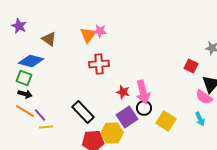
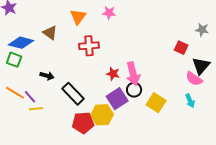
pink star: (100, 31) -> (109, 13), moved
brown triangle: (49, 39) -> (50, 33), moved
black arrow: (25, 94) -> (47, 76), moved

